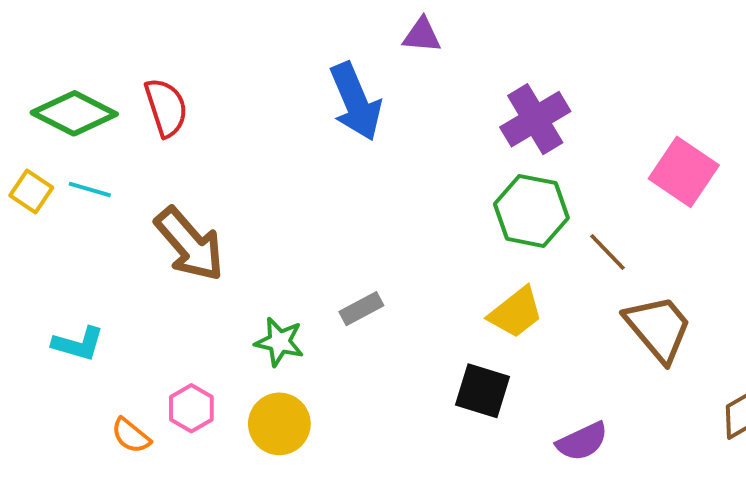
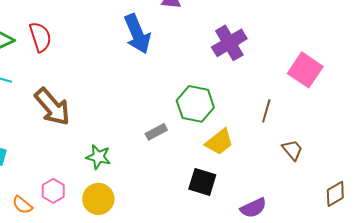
green hexagon: (531, 211) -> (195, 104), moved
brown line: (608, 252) -> (266, 111), turned 60
gray rectangle: (361, 309) -> (156, 132), moved
brown trapezoid: (658, 328) -> (292, 150), size x0.6

